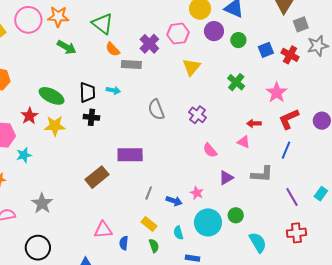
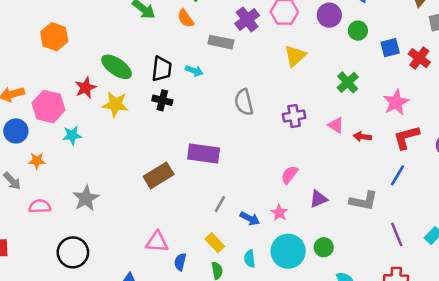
orange semicircle: (113, 49) -> (186, 18), moved
purple cross: (197, 115) -> (294, 116), turned 36
pink triangle: (244, 142) -> (336, 125), moved
pink semicircle: (210, 150) -> (289, 175), moved, turned 70

